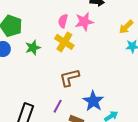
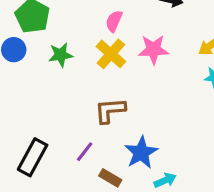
pink star: (84, 22) -> (153, 49), moved

